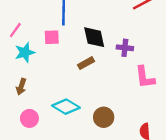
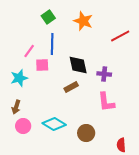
pink line: (15, 30) -> (29, 51), moved
pink L-shape: (145, 77) -> (106, 102), moved
pink circle: (29, 118) -> (23, 126), moved

